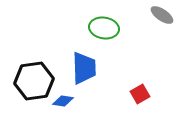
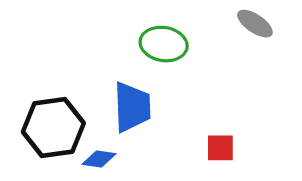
red square: (140, 94) -> (220, 148), turned 30

